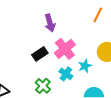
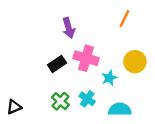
pink cross: (65, 49) -> (86, 58), turned -35
cyan cross: (66, 74) -> (87, 99), moved

